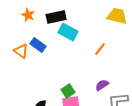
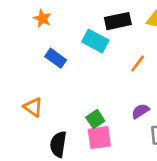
black rectangle: (56, 17) -> (118, 21), moved
orange triangle: (21, 51) -> (33, 107), moved

